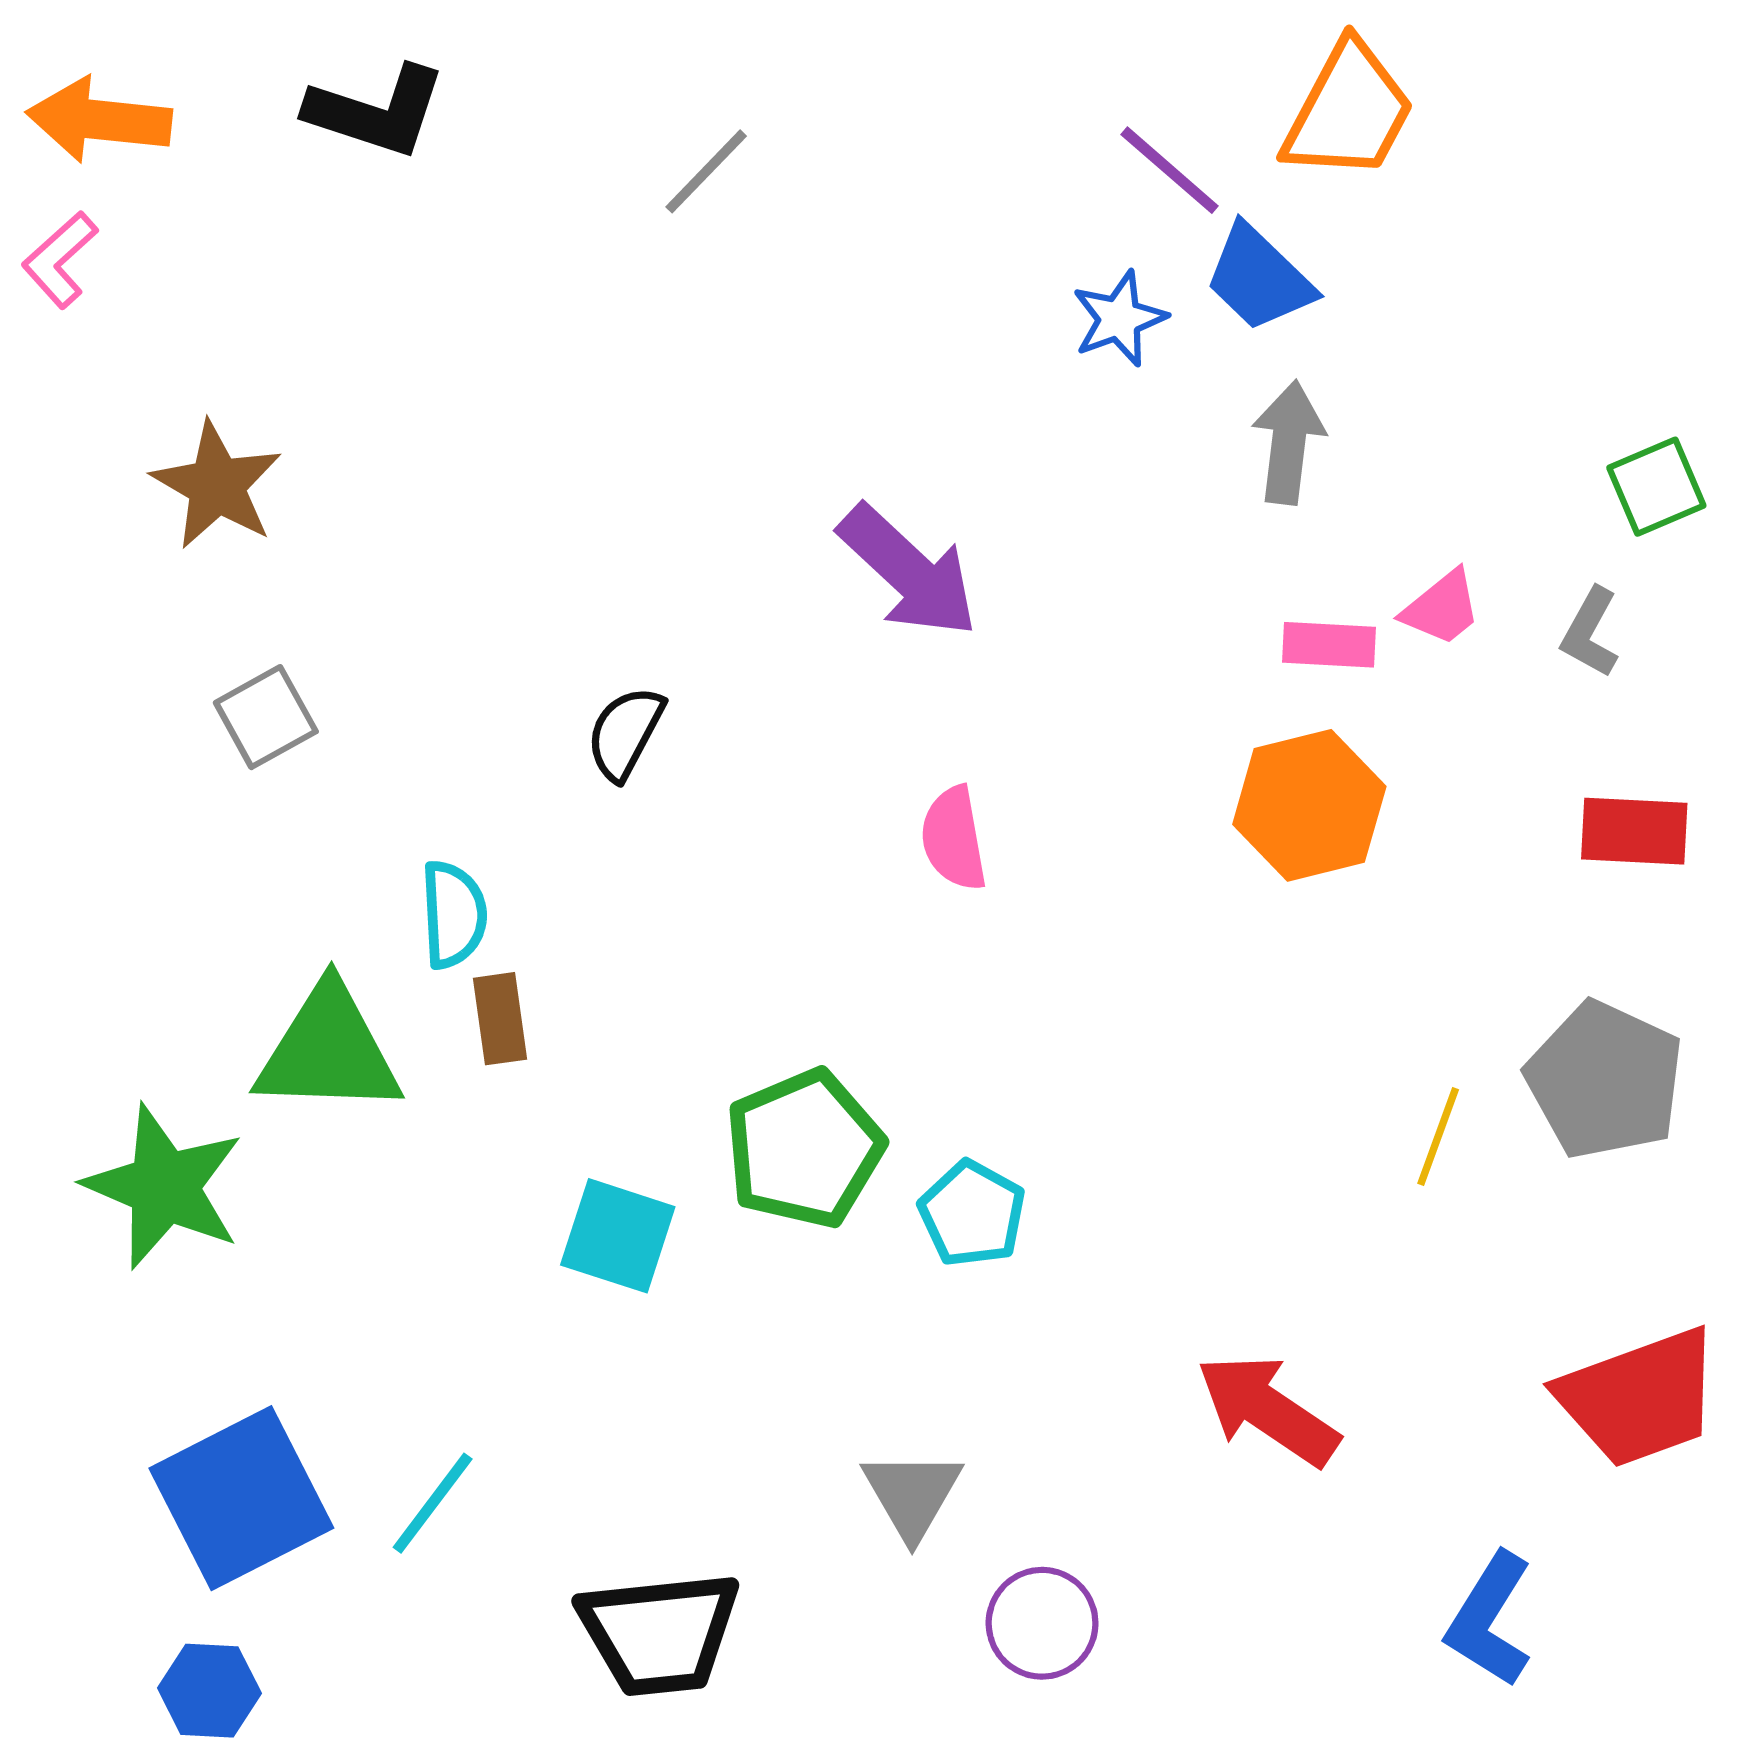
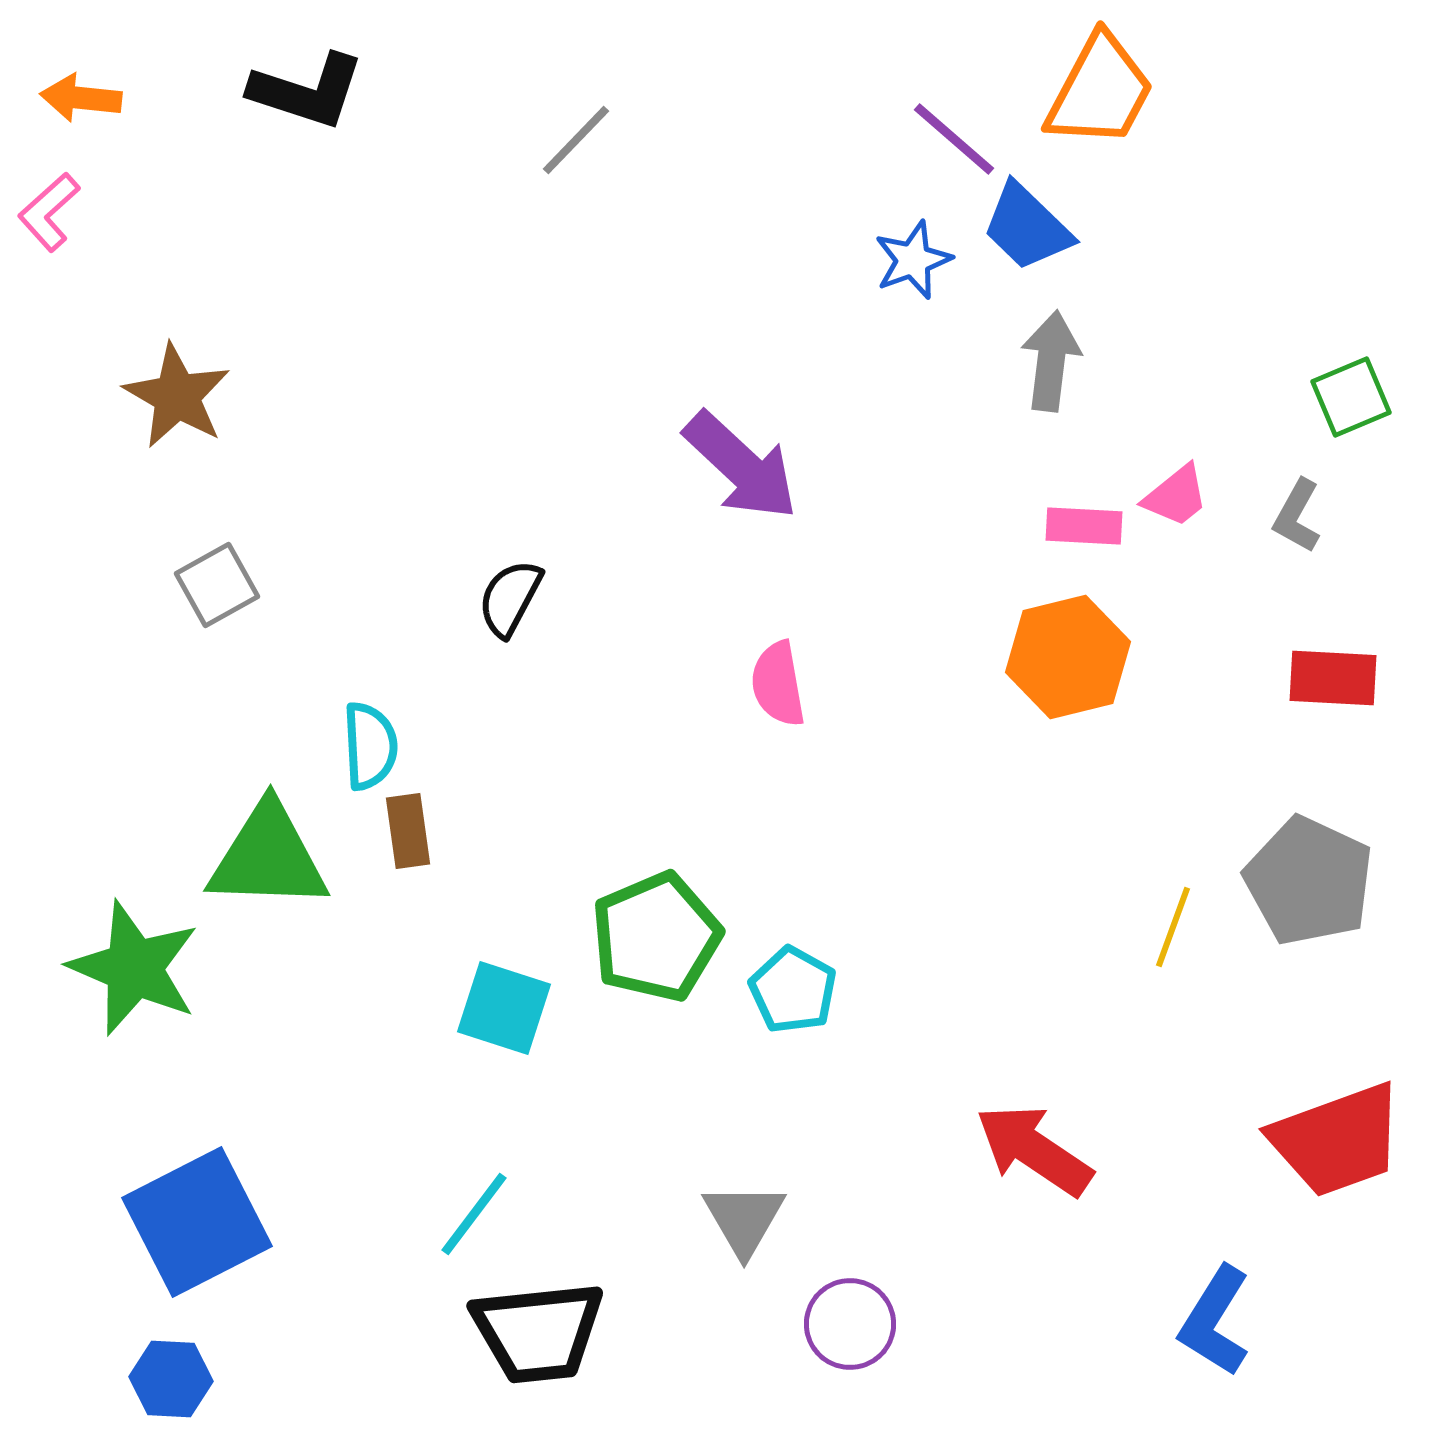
orange arrow: (99, 120) -> (81, 98), size x0.7
cyan line: (433, 1503) -> (474, 1214), moved

